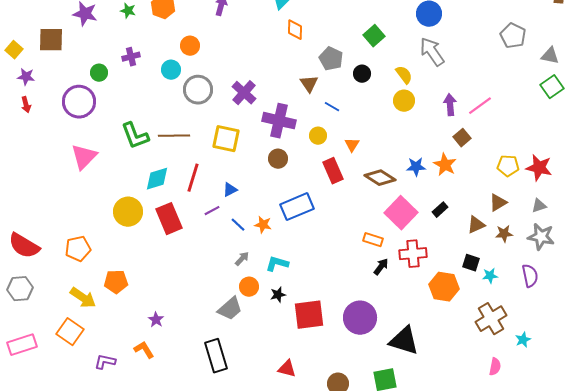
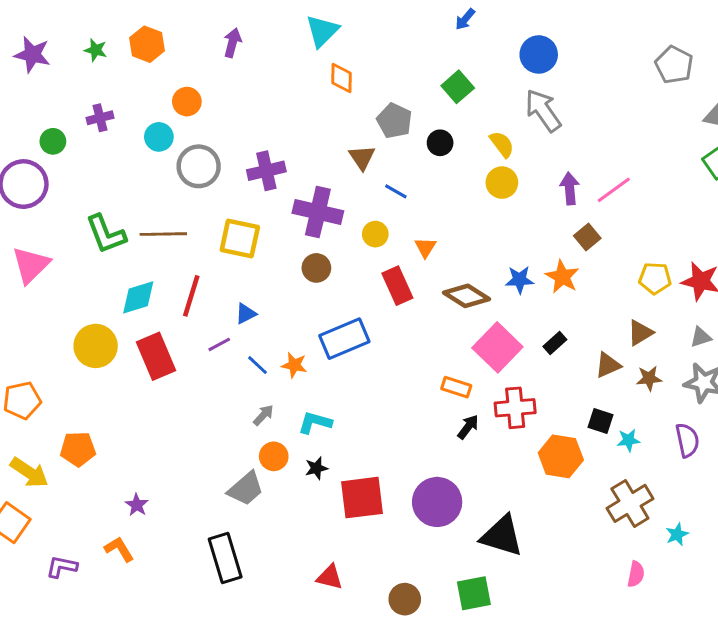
gray pentagon: (513, 36) -> (674, 65), moved
purple cross: (244, 93) -> (266, 171), turned 35

